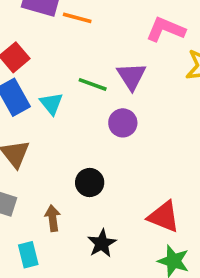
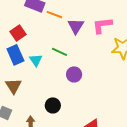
pink L-shape: (166, 29) -> (102, 25), turned -35
purple triangle: (131, 76) -> (76, 26), moved

